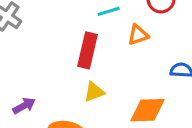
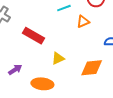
red rectangle: (88, 50) -> (34, 36), moved, turned -70

